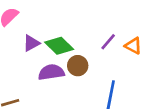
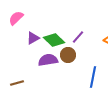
purple line: (108, 42) -> (78, 37), moved

